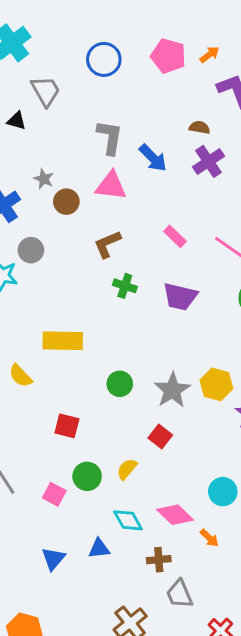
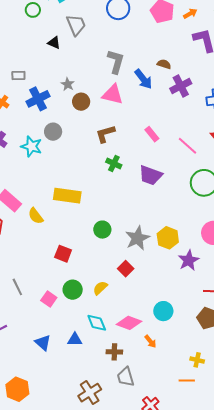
brown semicircle: (199, 127) -> (164, 64), moved
pink diamond: (175, 515) -> (129, 323), turned -30
blue triangle: (53, 559) -> (43, 343), turned -36

